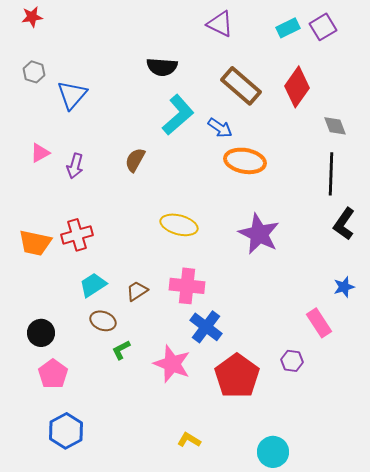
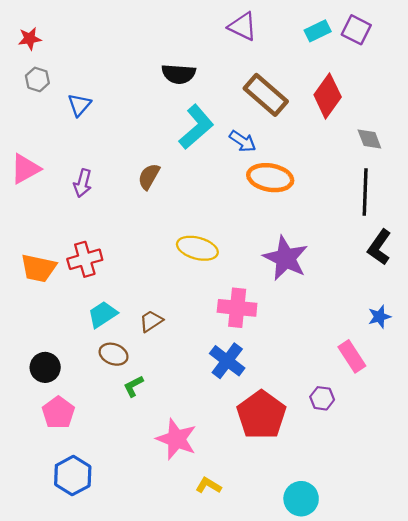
red star: (32, 17) -> (30, 39), moved
purple square: (323, 27) -> (356, 30), turned -32
blue triangle: (72, 95) -> (79, 105), size x0.7
pink triangle: (40, 153) -> (25, 169), moved, size x1.4
pink cross: (187, 286) -> (237, 308), moved
pink star: (172, 364) -> (176, 439), moved

